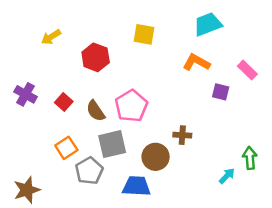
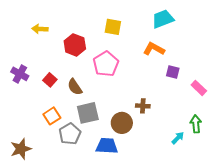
yellow arrow: (51, 37) -> (40, 29), turned 35
pink rectangle: (247, 70) -> (199, 88), moved
pink pentagon: (131, 106) -> (106, 64), moved

